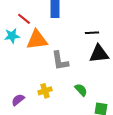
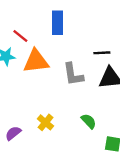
gray L-shape: (60, 61) -> (73, 74), moved
yellow cross: (45, 91) -> (46, 122), turned -32

